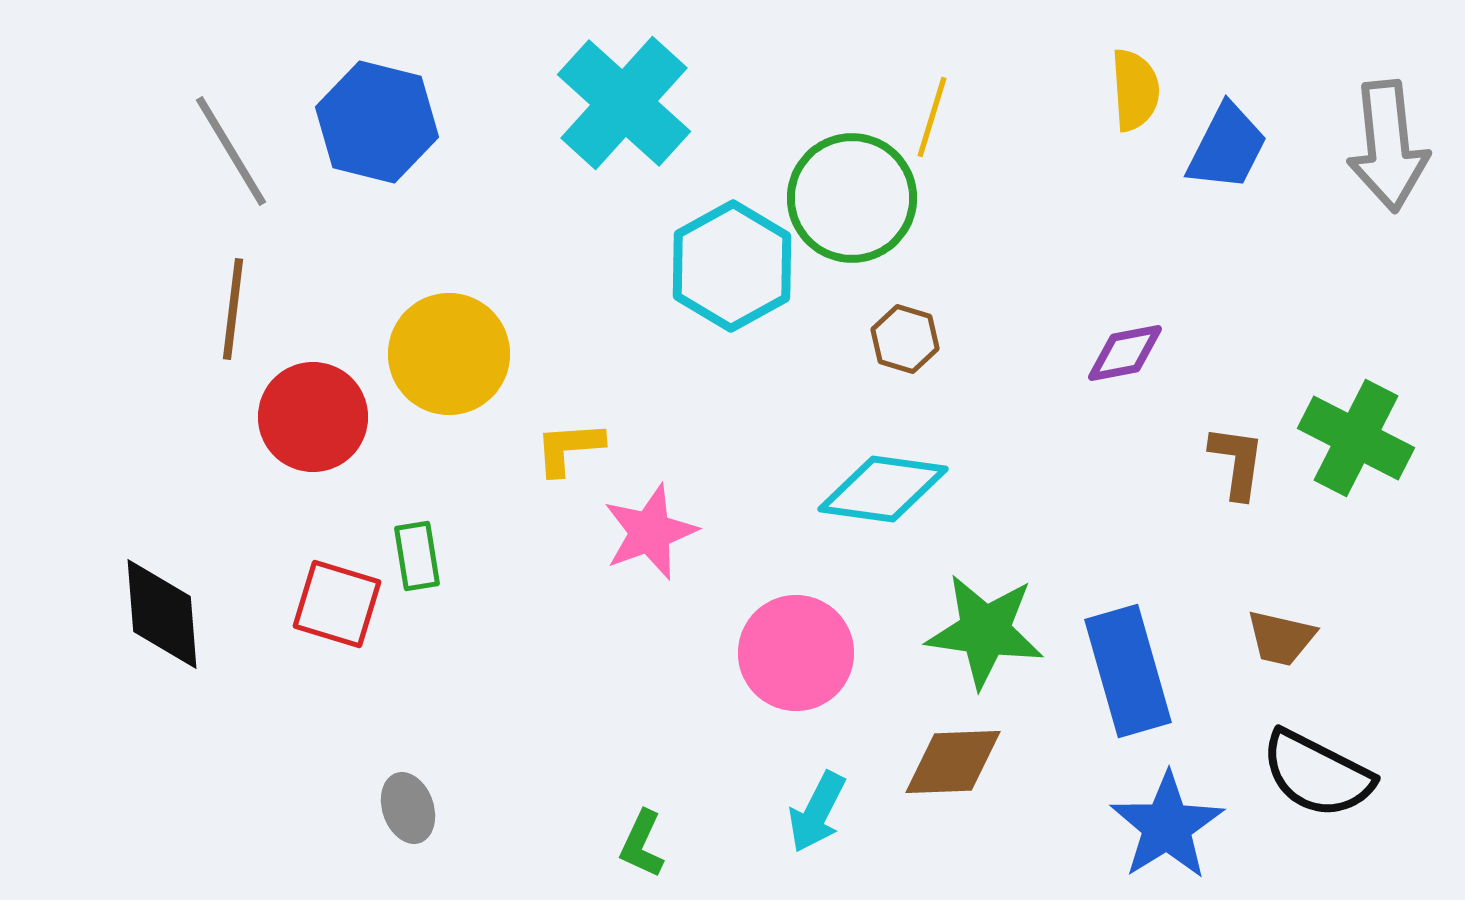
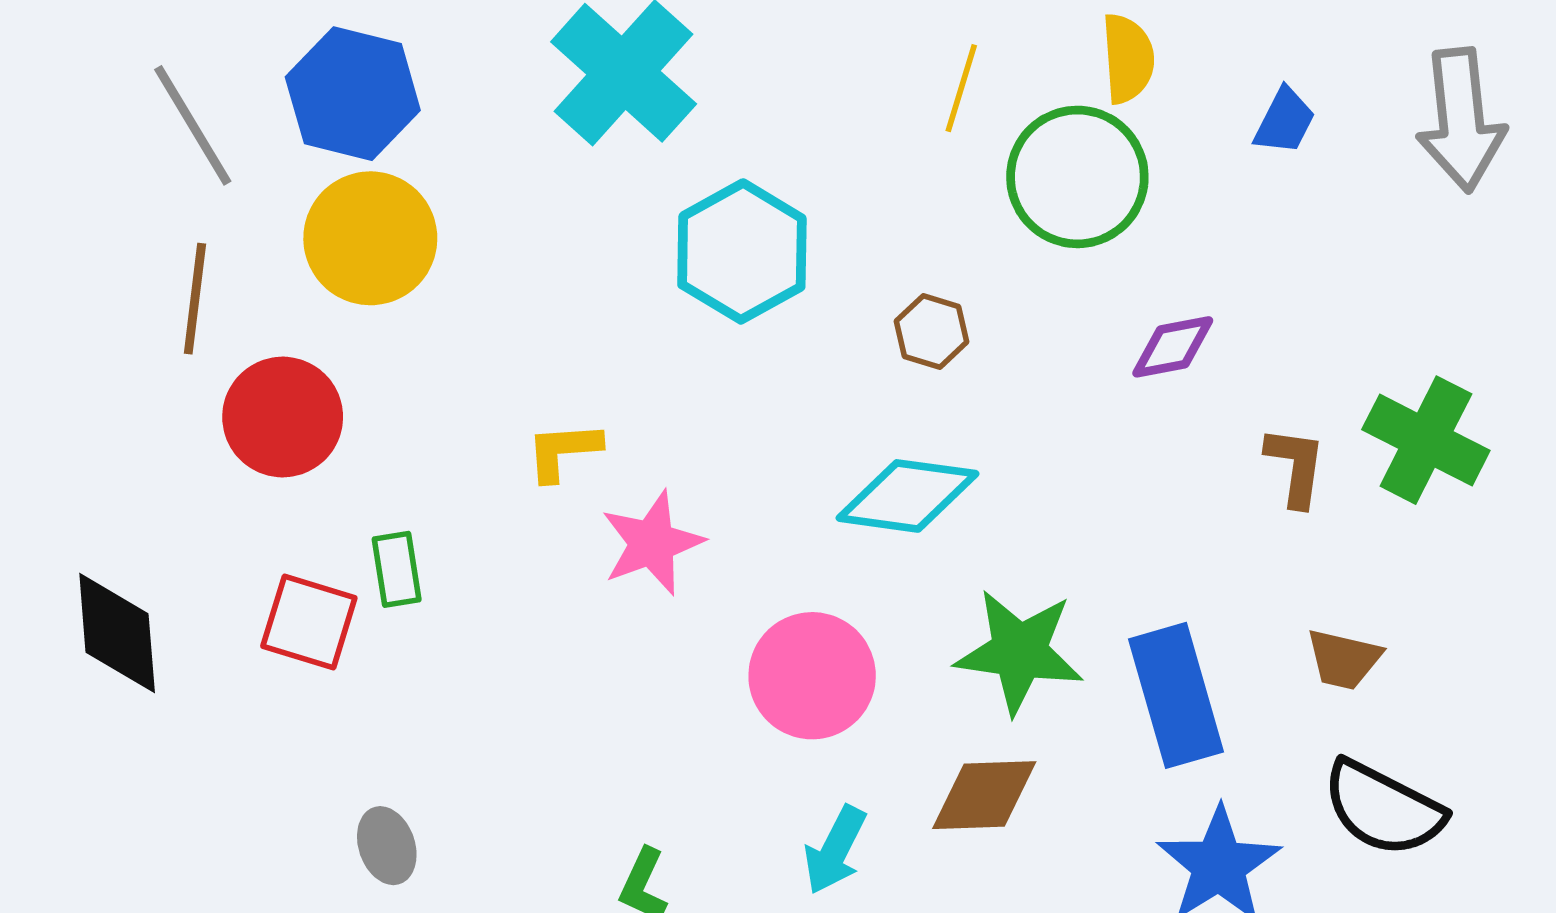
yellow semicircle: (1135, 90) -> (1128, 59), moved
blue trapezoid: (1227, 147) -> (1285, 121), size x0.7
green circle: (852, 198) -> (1077, 177), moved
yellow circle: (449, 354) -> (370, 238), moved

